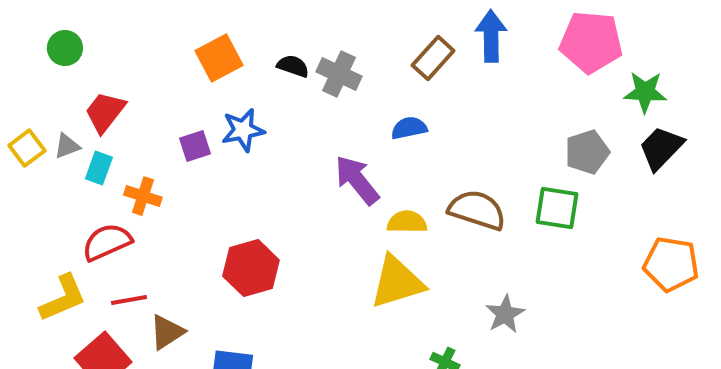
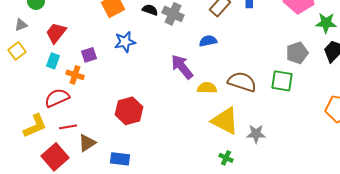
gray triangle: (67, 146) -> (21, 25), moved
purple square: (195, 146) -> (89, 55), moved
yellow triangle: (397, 282) -> (225, 121), moved, turned 44
gray star: (505, 314) -> (256, 134), turned 30

